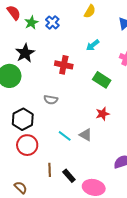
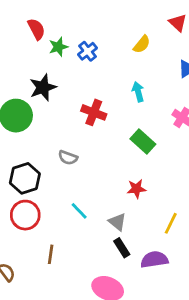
cyan arrow: (93, 45) -> (138, 92), turned 104
gray triangle: (86, 135) -> (117, 222), moved
black rectangle: (69, 176) -> (122, 248), moved

